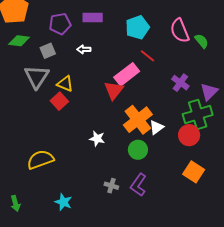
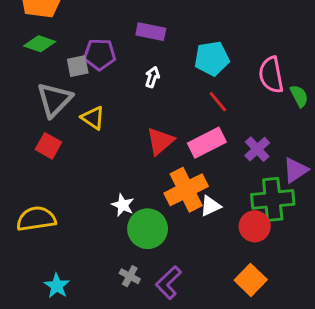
purple pentagon: (60, 24) -> (100, 54), moved
white arrow: (84, 49) -> (152, 77), moved, turned 96
pink rectangle: (127, 74) -> (207, 143), moved
red square: (59, 101) -> (48, 146), moved, turned -30
green circle: (138, 150) -> (148, 229), moved, size x1.4

